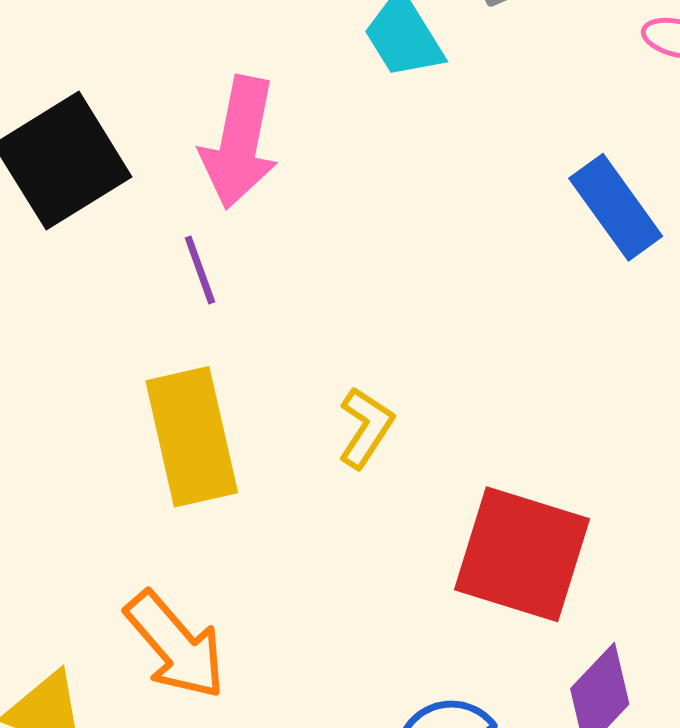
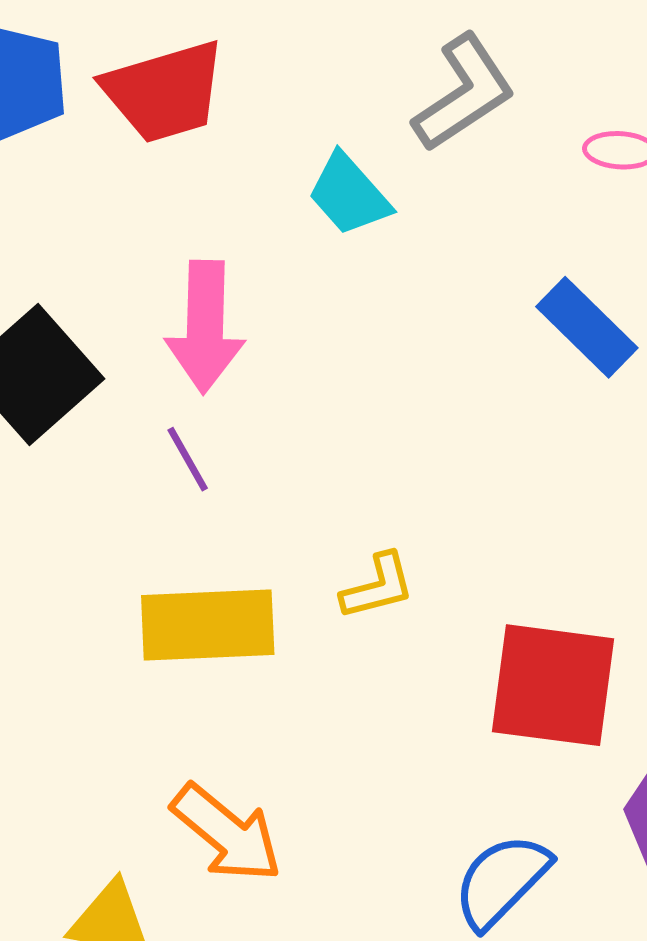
yellow L-shape: (366, 428) -> (378, 586), turned 52
yellow rectangle: (192, 437) -> (208, 625), turned -70

